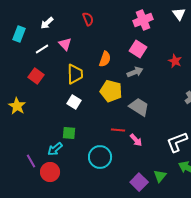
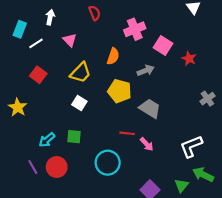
pink cross: (143, 20) -> (135, 29), moved
white arrow: (47, 23) -> (50, 17), turned 144
white line: (42, 49) -> (36, 43), moved
pink square: (138, 49) -> (163, 45), moved
yellow trapezoid: (75, 74) -> (81, 73), turned 45
cyan arrow: (55, 149) -> (47, 140), moved
red circle: (50, 172) -> (57, 167), moved
green triangle: (160, 176) -> (181, 185), moved

